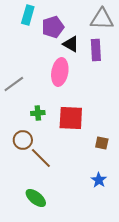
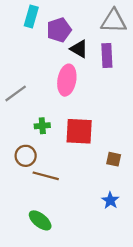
brown line: (41, 158) -> (46, 176), turned -30

